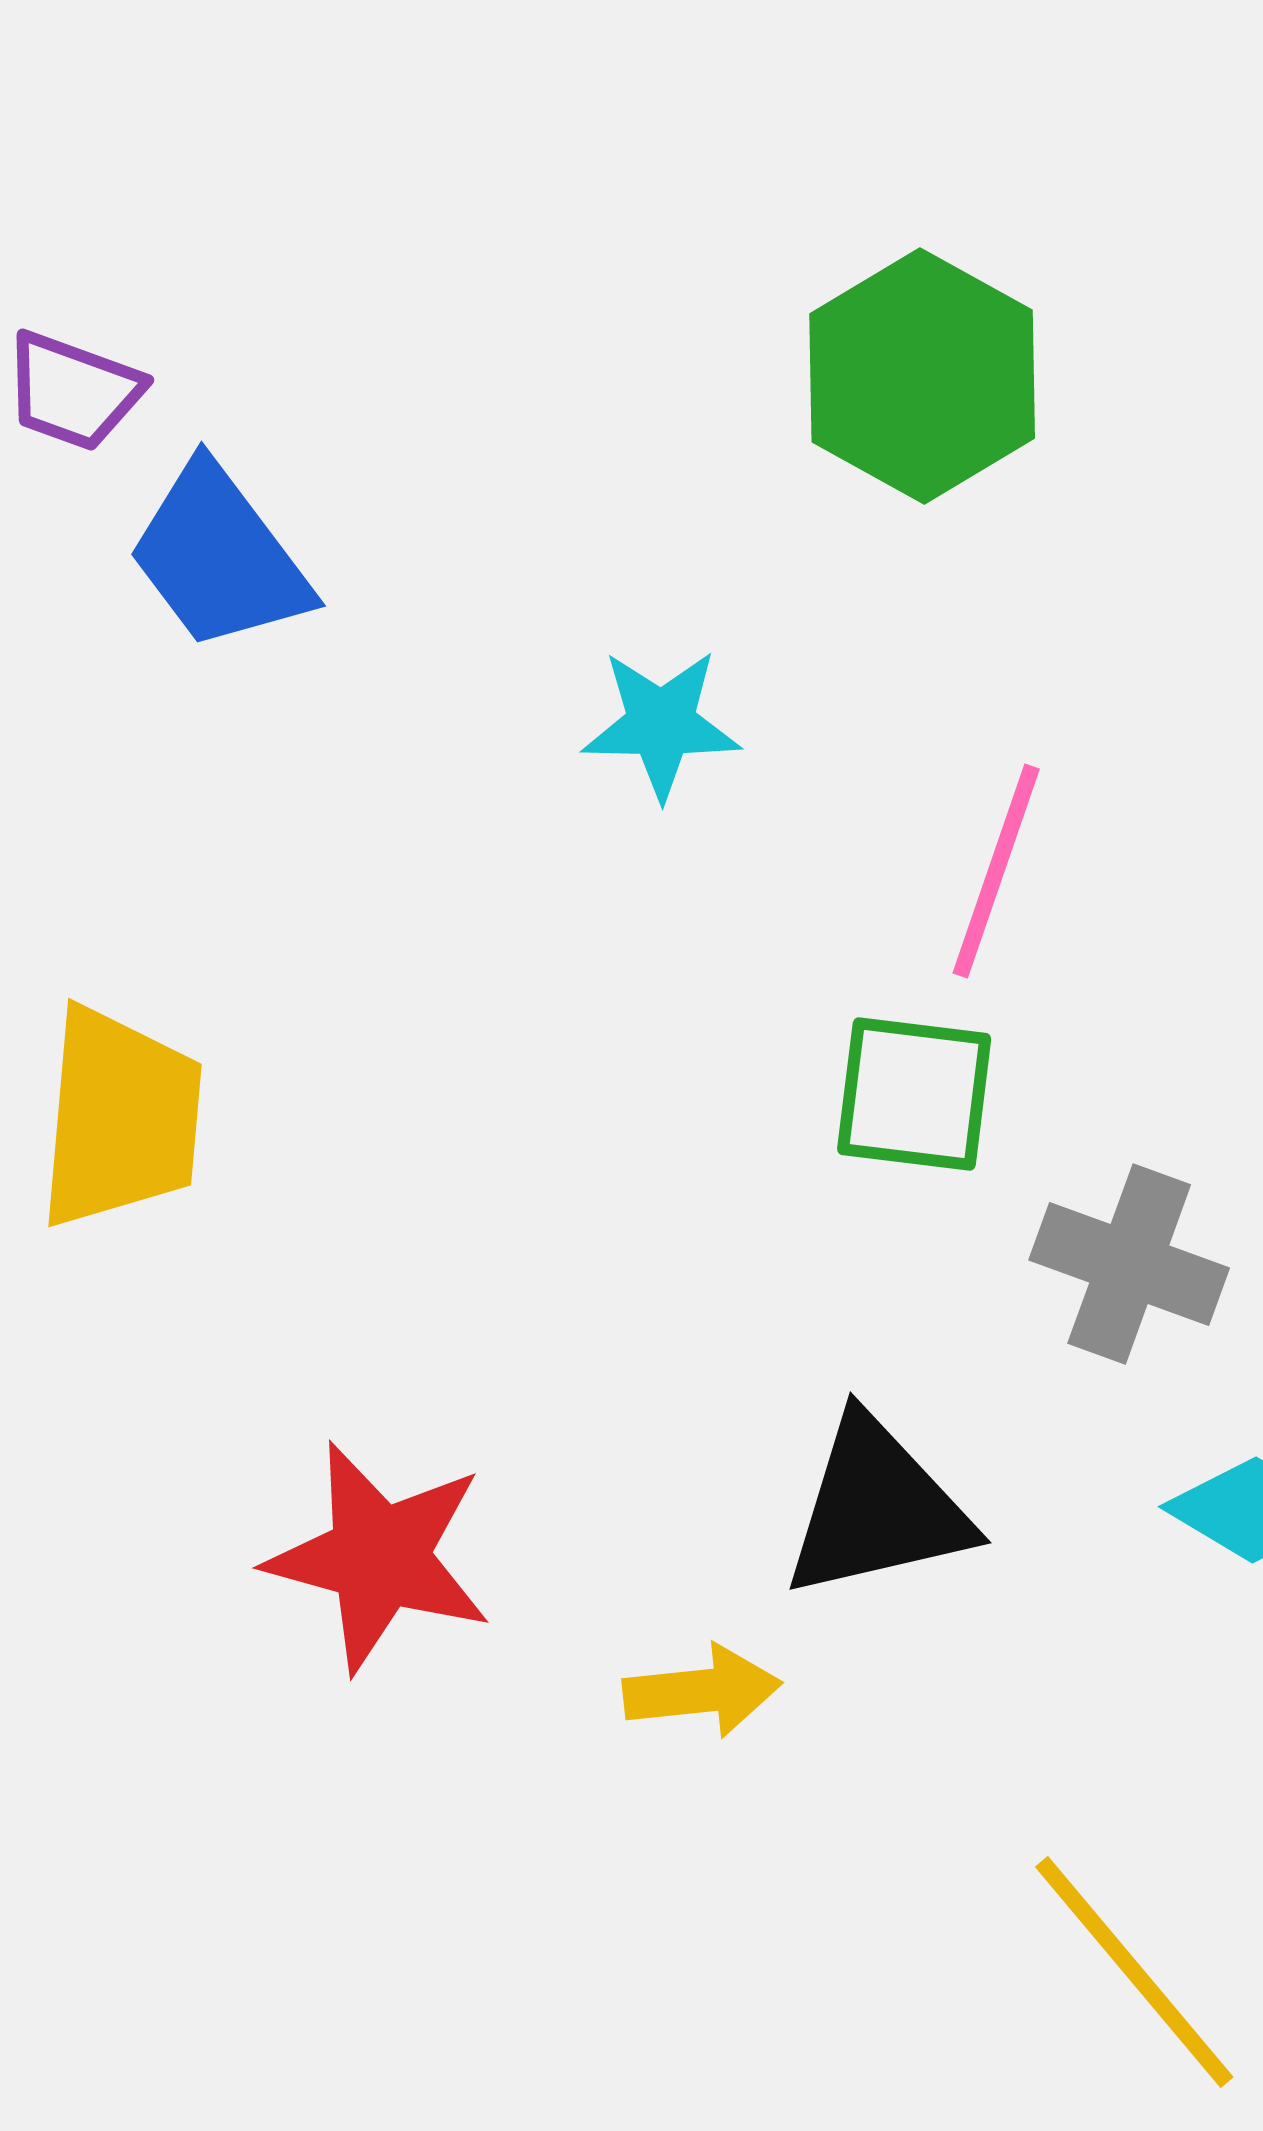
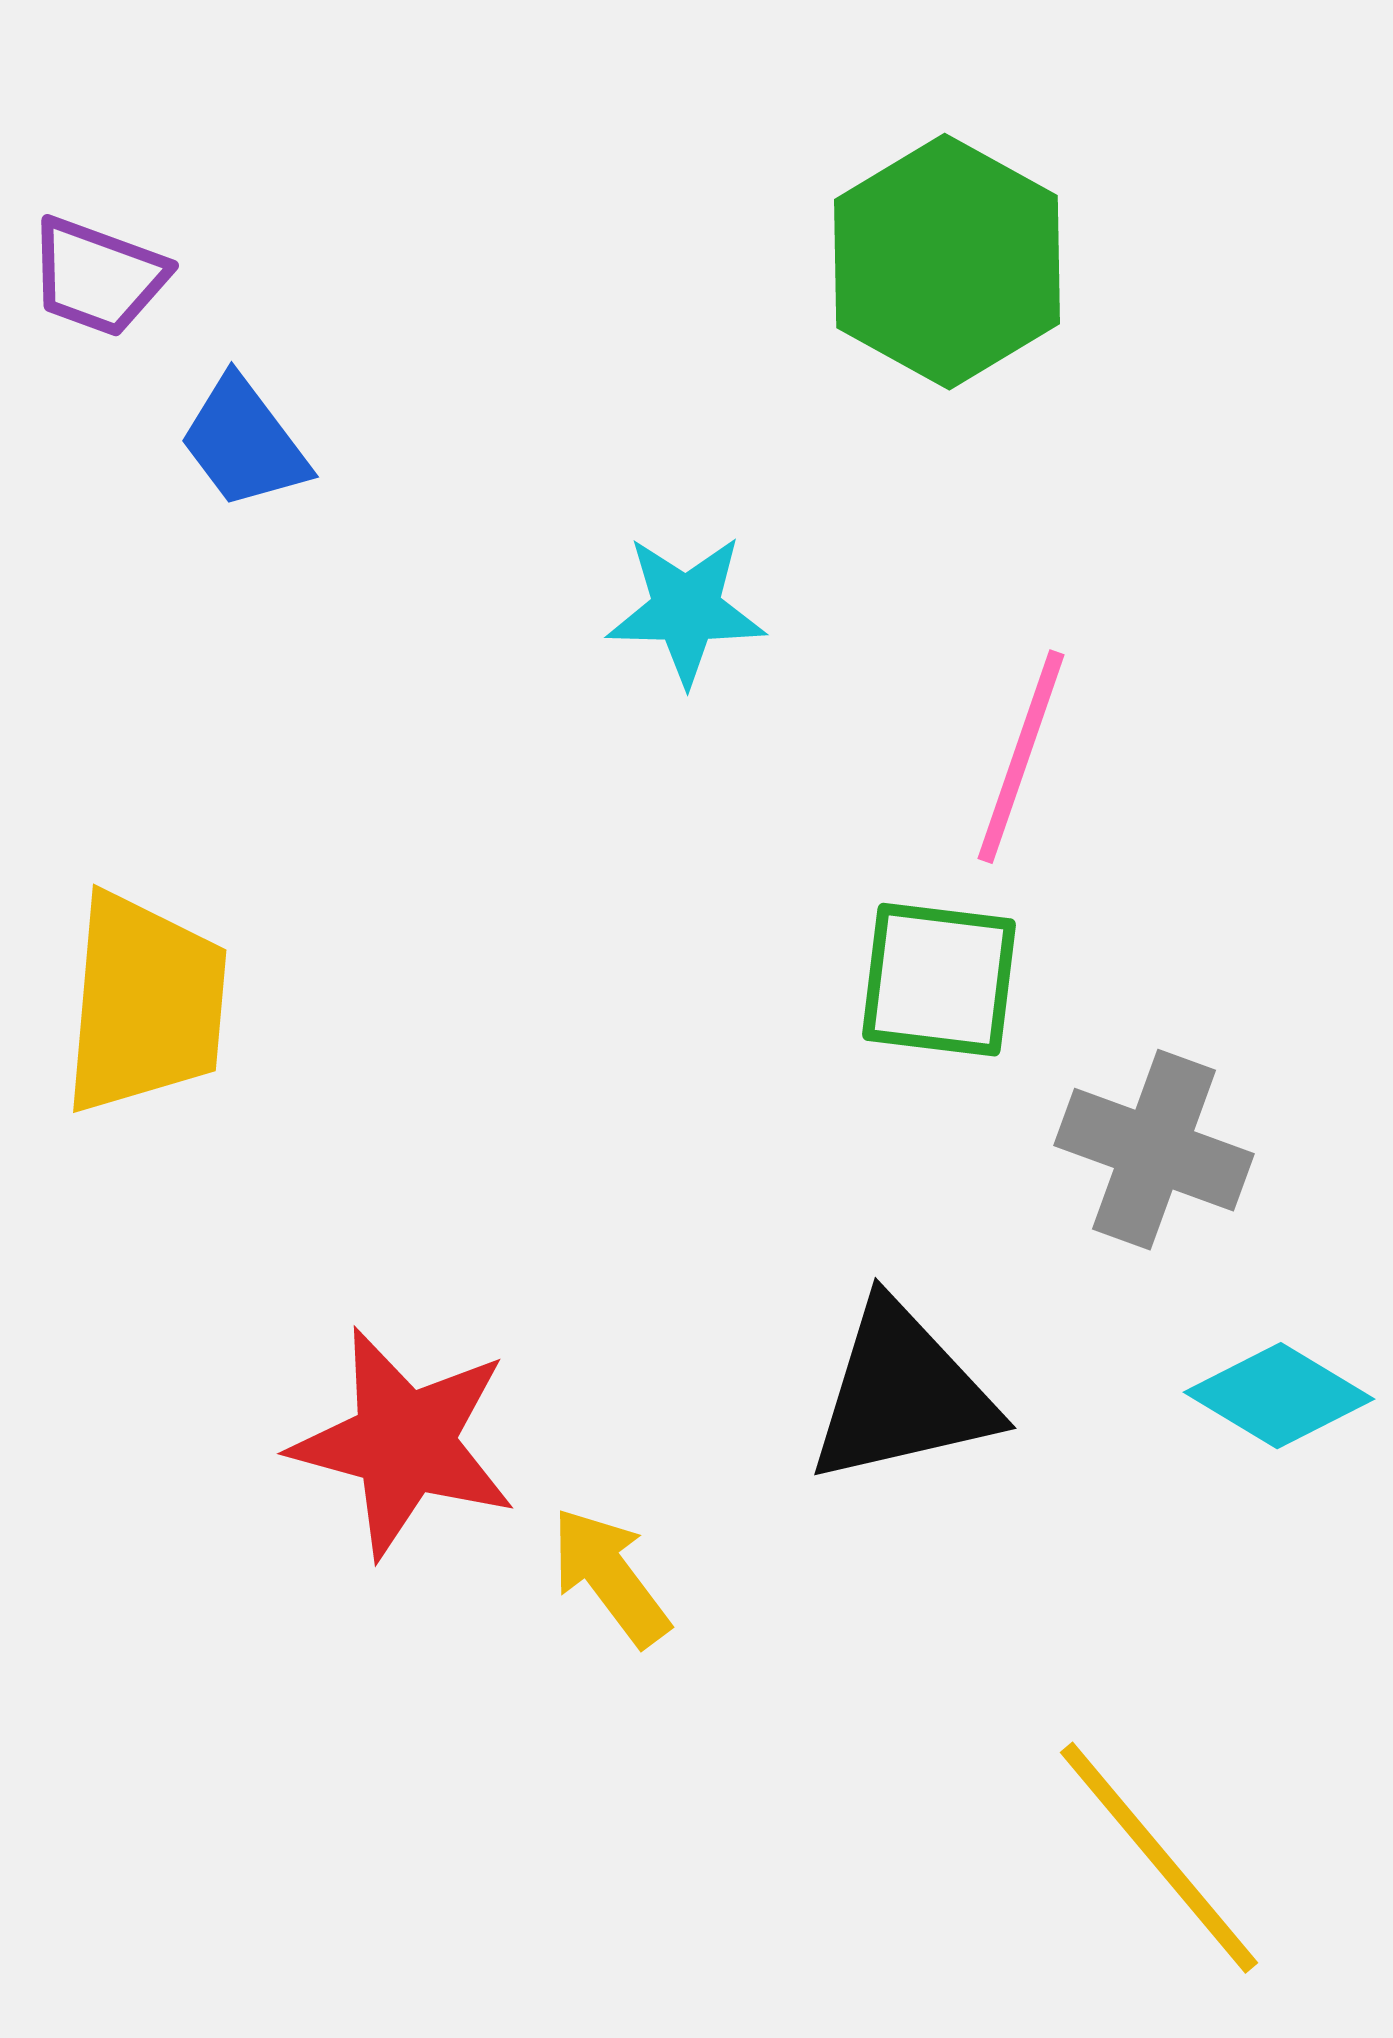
blue trapezoid: (219, 557) -> (244, 443), size x0.7
yellow arrow: (702, 1691) -> (610, 1577), moved, turned -121

